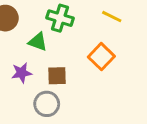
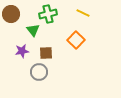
green cross: (60, 18) -> (48, 14), turned -30
green triangle: (38, 42) -> (33, 30), turned 32

